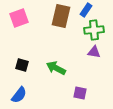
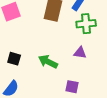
purple triangle: (94, 52) -> (80, 53), moved

